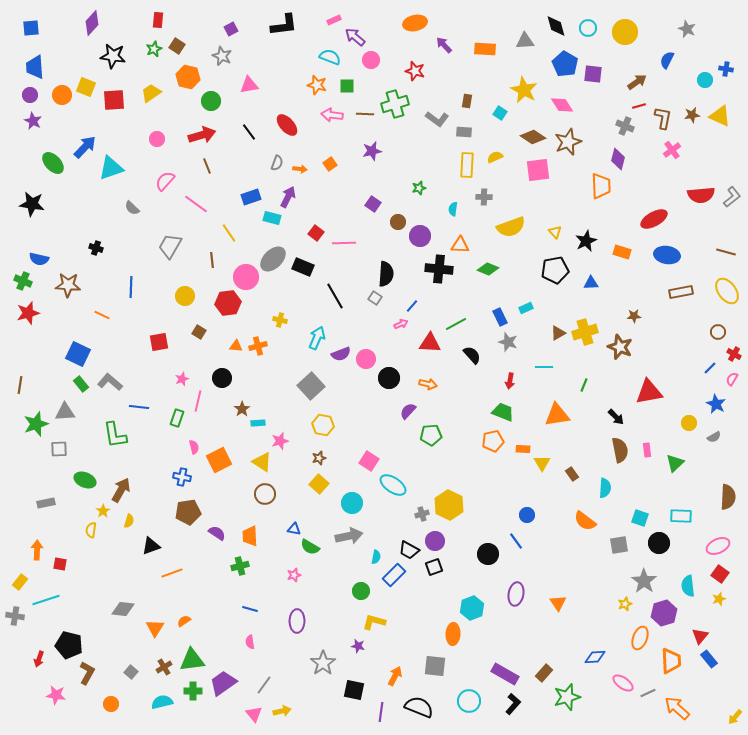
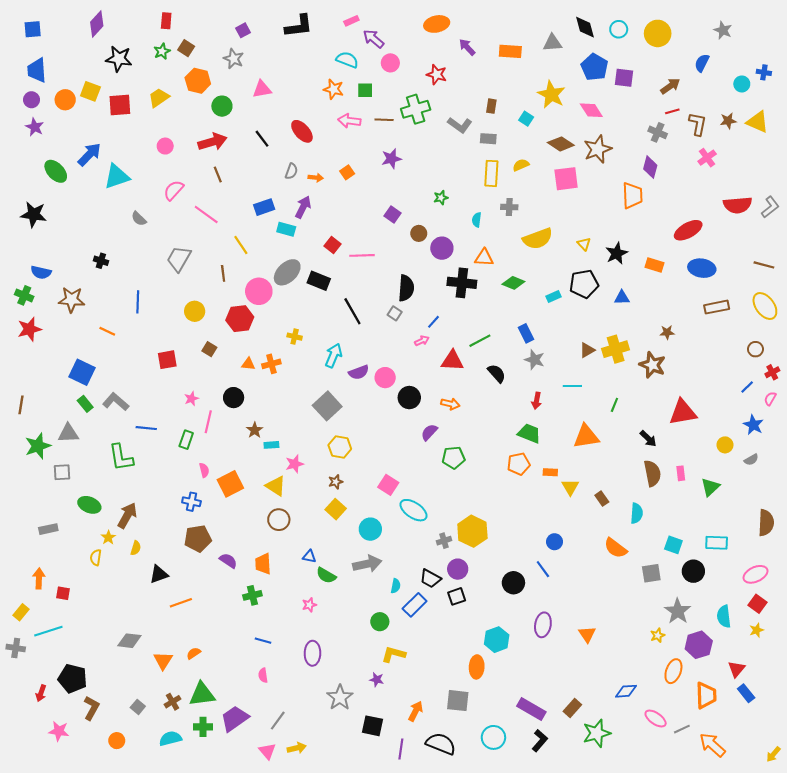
cyan rectangle: (526, 308) -> (553, 297), moved
red cross: (734, 354) -> (772, 372), turned 32

